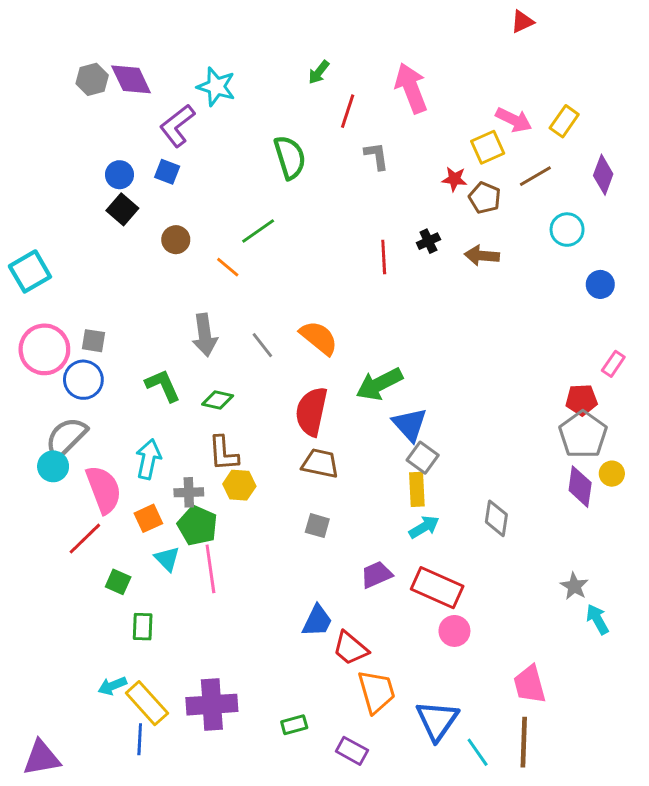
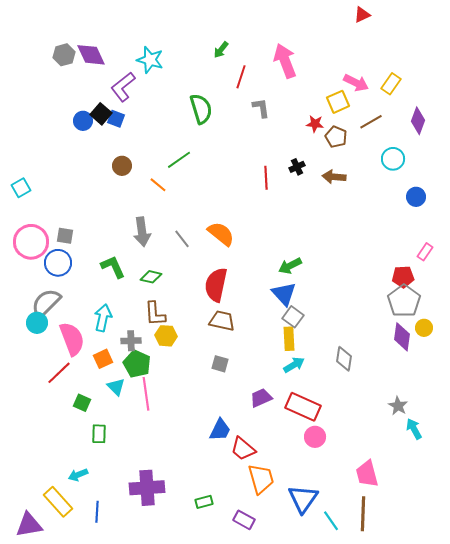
black square: (122, 209) -> (101, 114), moved
cyan square: (30, 271) -> (21, 188), size x0.7
green arrow: (379, 384) -> (290, 266), moved, size x0.7
yellow rectangle: (147, 703) -> (58, 502), moved

